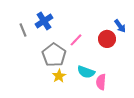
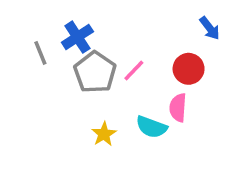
blue arrow: (120, 26) -> (210, 28), moved
gray pentagon: (54, 55) -> (95, 72), moved
pink semicircle: (101, 82) -> (178, 108), moved

